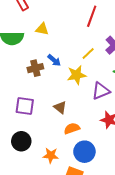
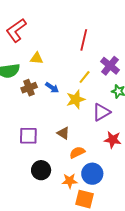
brown cross: (35, 68) -> (29, 88), moved
black circle: (21, 141) -> (41, 170), moved
orange star: (51, 155) -> (70, 181), moved

